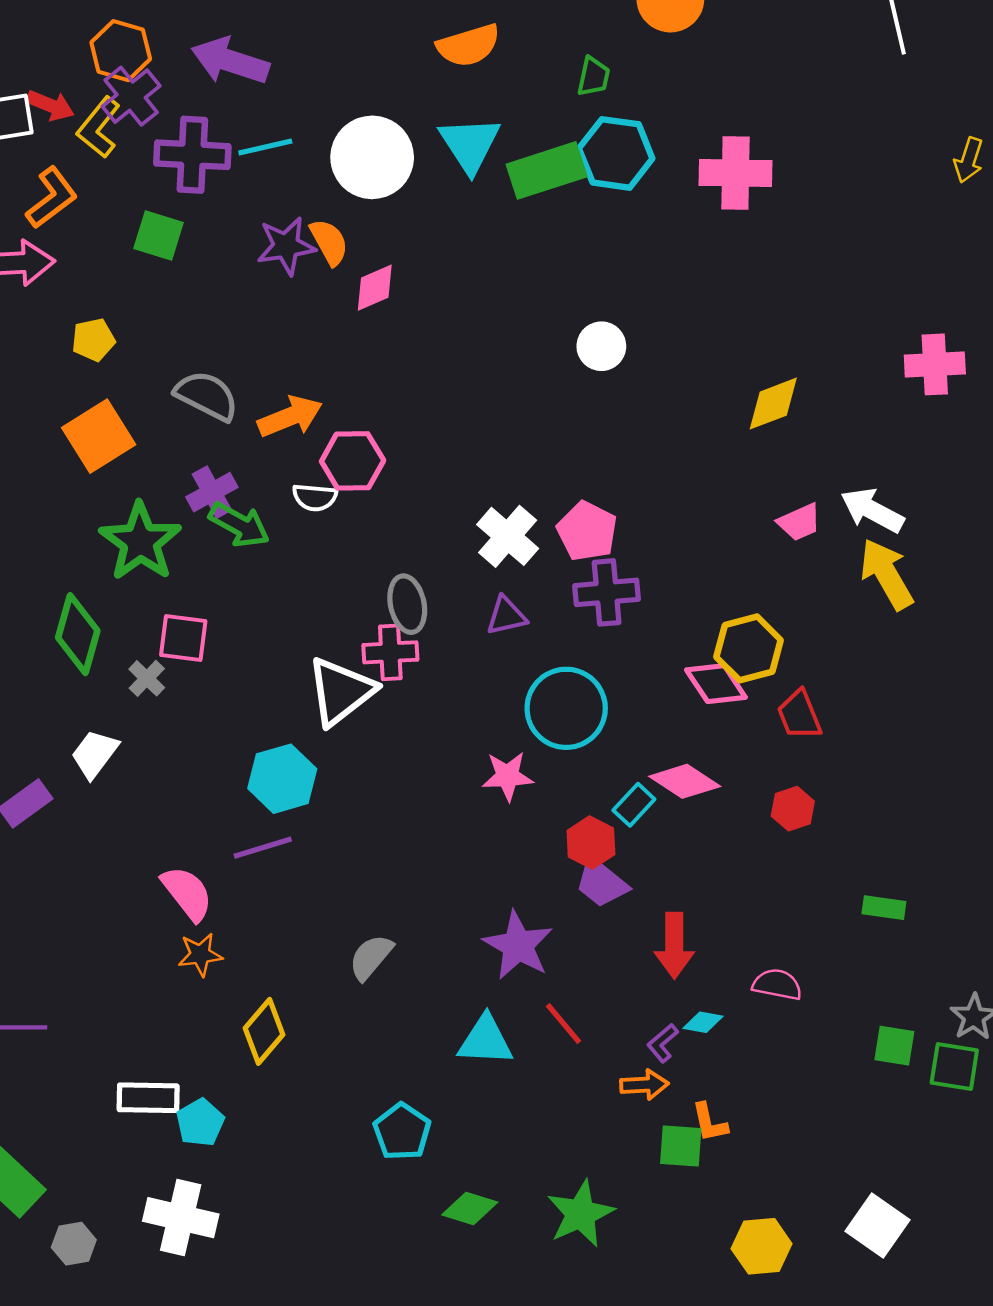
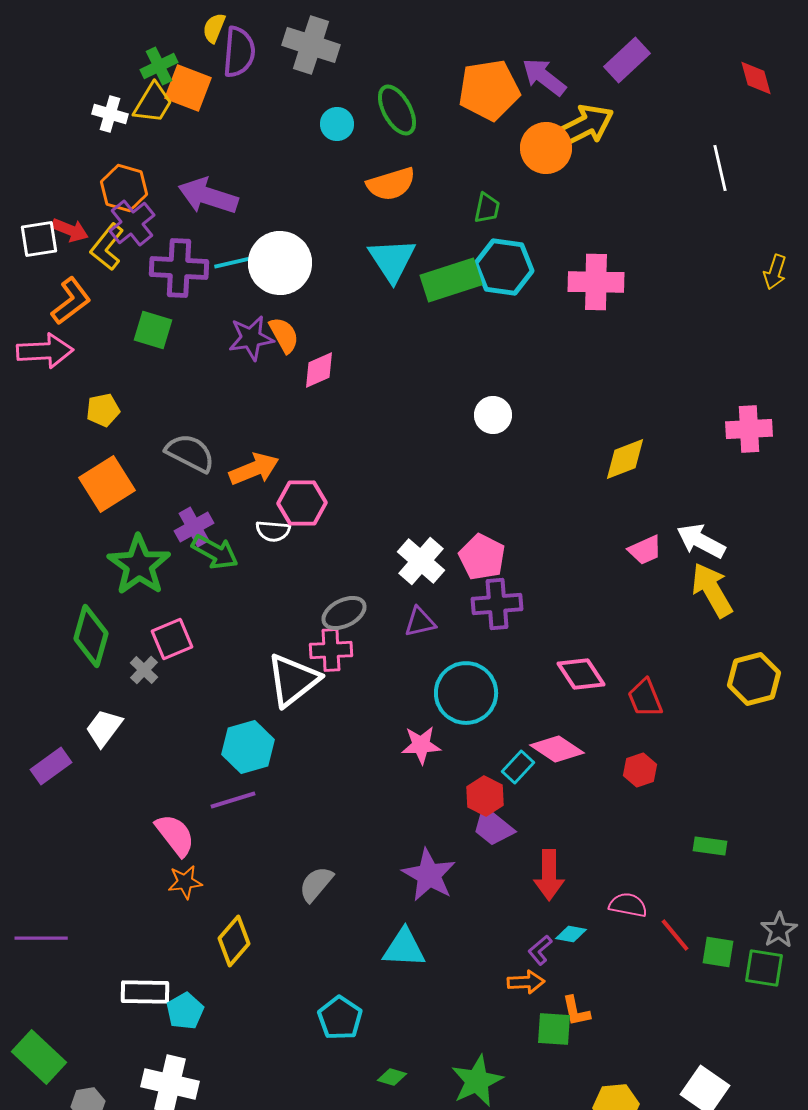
white circle: (372, 157) -> (280, 263), moved
gray ellipse: (407, 604) -> (344, 613), turned 75
pink square: (183, 638) -> (172, 639), turned -30
yellow hexagon: (749, 648) -> (754, 679), moved
red line: (564, 1024) -> (675, 935), moved
green diamond: (470, 1208) -> (392, 1077), size x0.7

